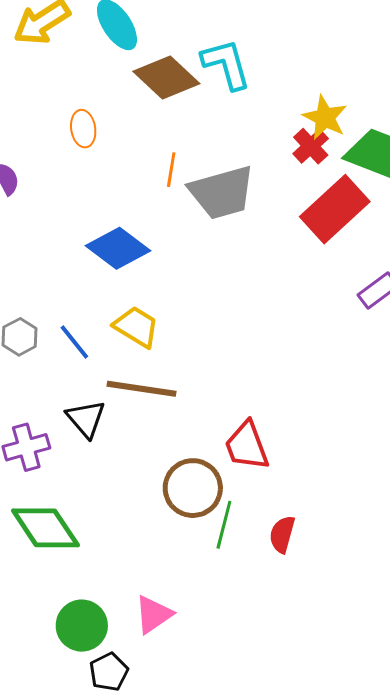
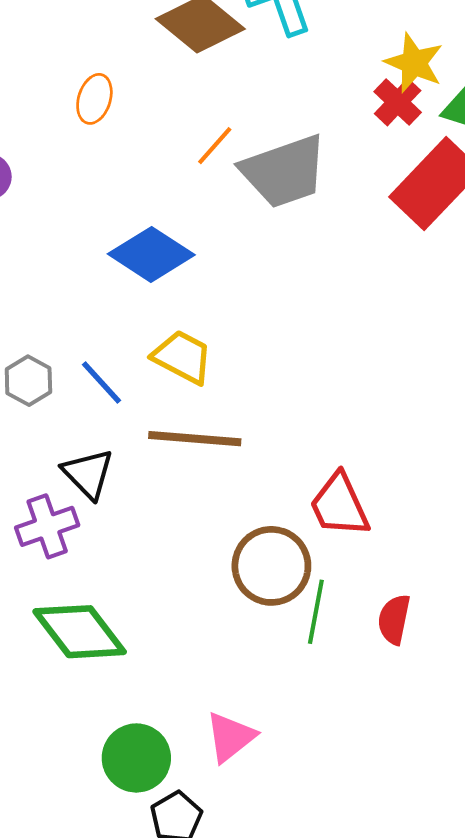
orange ellipse: (83, 129) -> (94, 99), turned 30
orange line: (171, 170) -> (215, 146), turned 36
black triangle: (86, 419) -> (88, 474), moved

